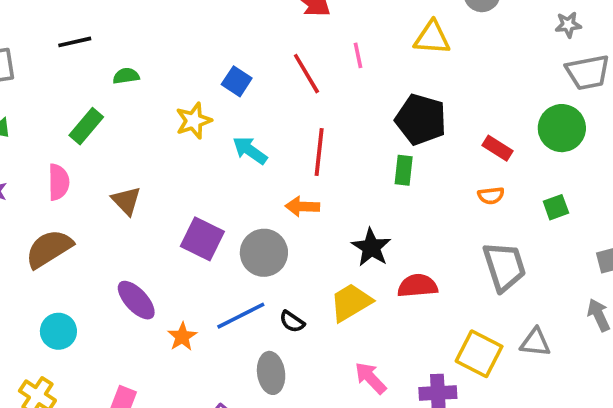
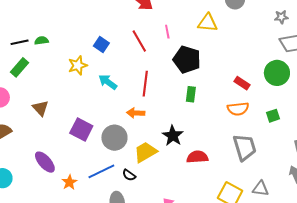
black line: (75, 42) -> (20, 42), moved
black pentagon: (421, 119) -> (187, 60), moved
orange semicircle: (491, 196) -> (238, 109), size x1.5
yellow trapezoid: (351, 302) -> (145, 152), moved

